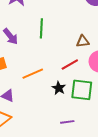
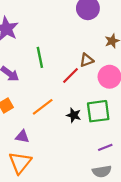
red line: (70, 65) -> (71, 75), moved
purple line: (67, 122) -> (105, 147), moved

